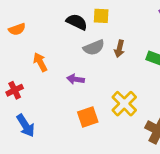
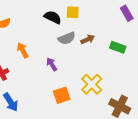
brown arrow: (119, 49) -> (88, 39), turned -128
purple arrow: (76, 79) -> (52, 64), turned 48

